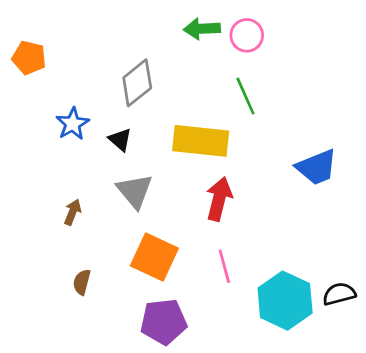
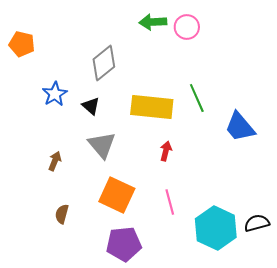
green line: (245, 96) -> (197, 98), moved
blue trapezoid: (317, 167) -> (240, 127), turned 72
red arrow: (219, 199) -> (166, 151), size x0.6

